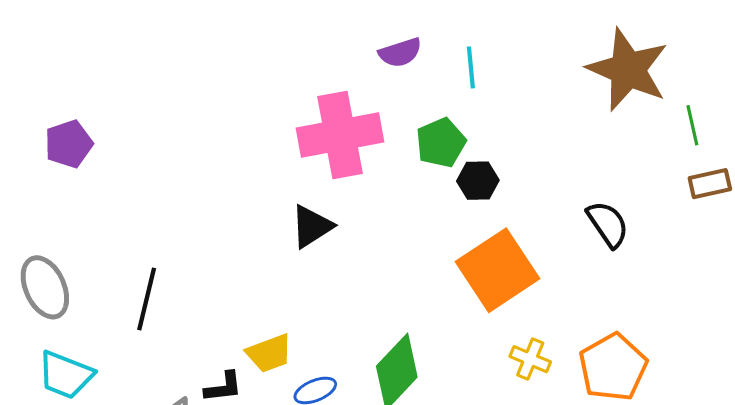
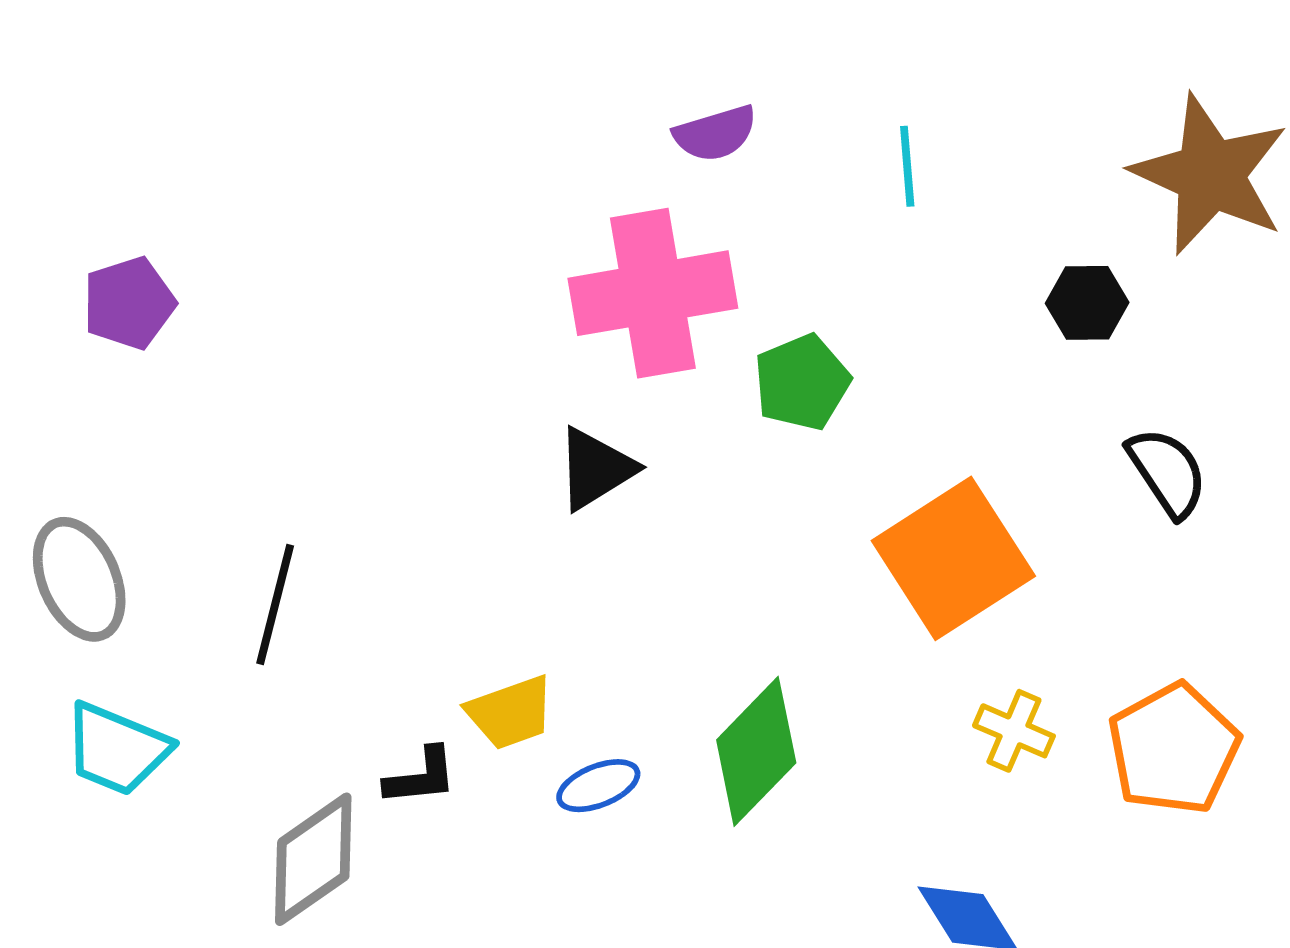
purple semicircle: (400, 53) -> (715, 133), moved
green pentagon: (441, 143) -> (802, 382), moved
black hexagon: (478, 181) -> (1087, 303), moved

